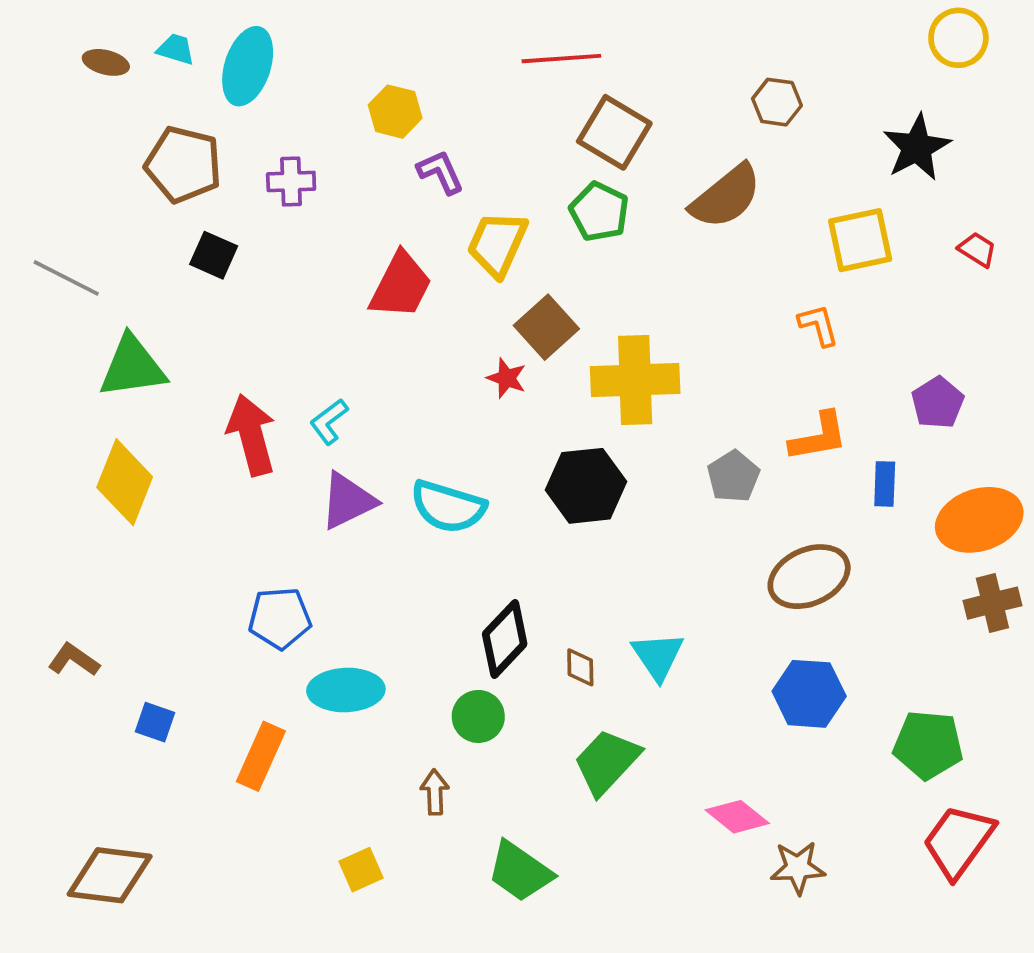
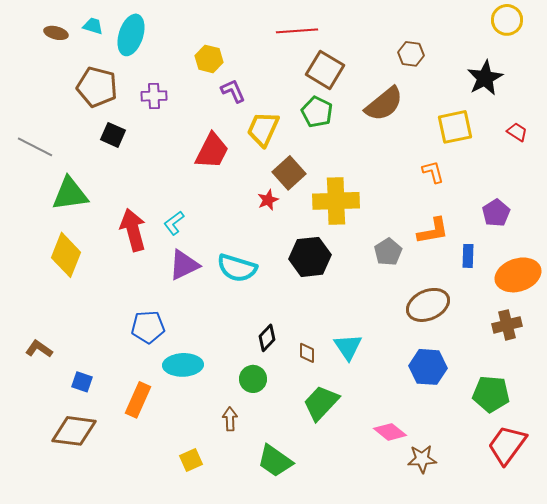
red star: (507, 378) -> (268, 200), turned 30
brown cross: (992, 603) -> (507, 325), moved
black diamond: (505, 639) -> (267, 338), size x0.7
brown diamond: (110, 875) -> (74, 431), moved

